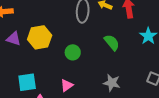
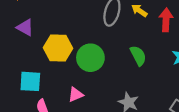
yellow hexagon: (40, 37) -> (58, 48), moved
green circle: (73, 52) -> (90, 58), size x1.5

